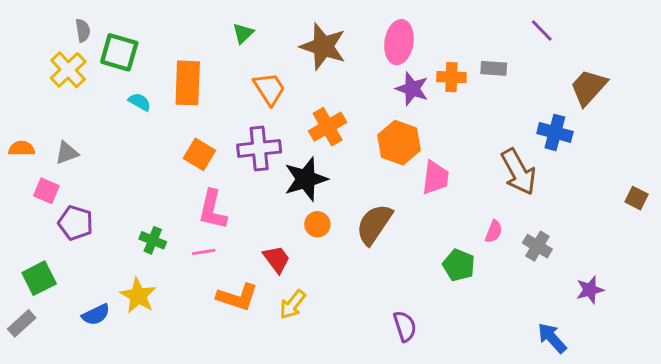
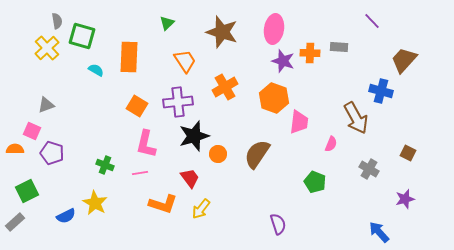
orange semicircle: (22, 148) -> (15, 149), moved
black star: (306, 179) -> (194, 136), moved
brown square: (637, 198) -> (408, 153), moved
pink semicircle: (494, 232) -> (331, 144), moved

